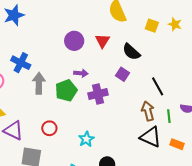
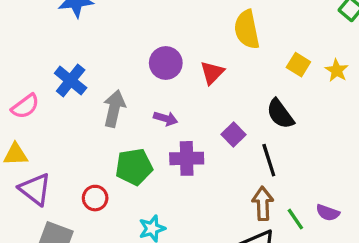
black semicircle: (131, 52) -> (280, 114), moved
gray arrow: (39, 83) -> (114, 108), moved
black line: (158, 86) -> (269, 160), moved
green pentagon: (66, 90) -> (134, 167), moved
green line: (169, 116) -> (295, 219), turned -40

